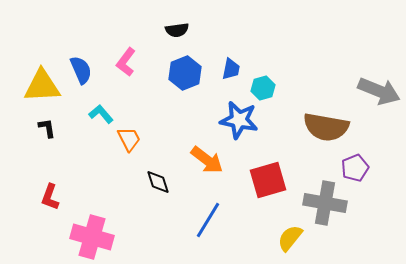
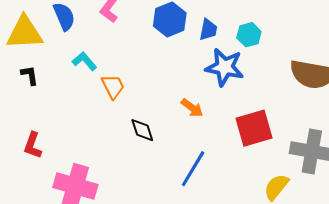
blue trapezoid: (231, 69) -> (208, 30), moved
orange arrow: (207, 160) -> (192, 108), size x0.7

